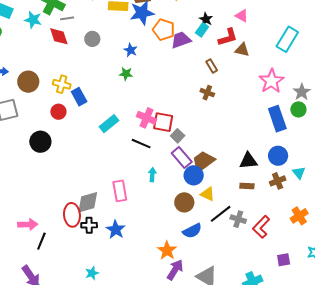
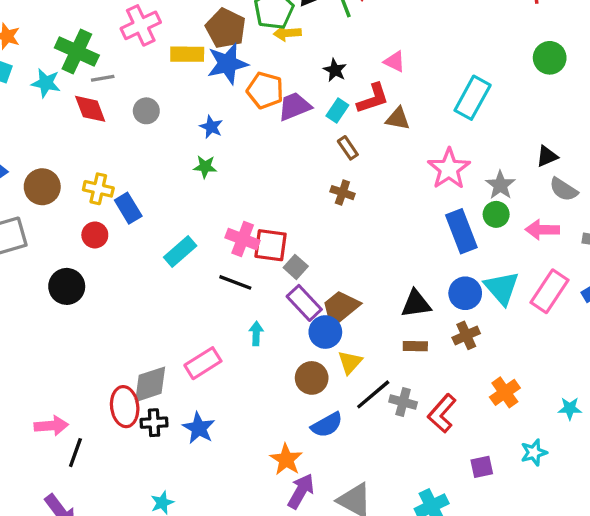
cyan rectangle: (202, 30) -> (337, 110), moved
cyan triangle: (299, 173) -> (502, 288), moved, size x1.6
pink rectangle: (120, 191) -> (203, 363), turned 70
yellow triangle: (208, 194) -> (350, 362), turned 49

